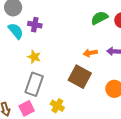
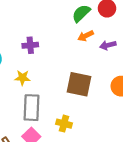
purple cross: (35, 25) -> (30, 45), moved
orange arrow: (90, 53) -> (86, 36), moved

